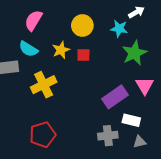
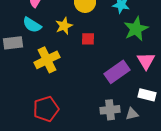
red square: (83, 55) -> (88, 39), moved
white rectangle: (131, 120) -> (147, 95), moved
gray triangle: (139, 142) -> (132, 114), moved

